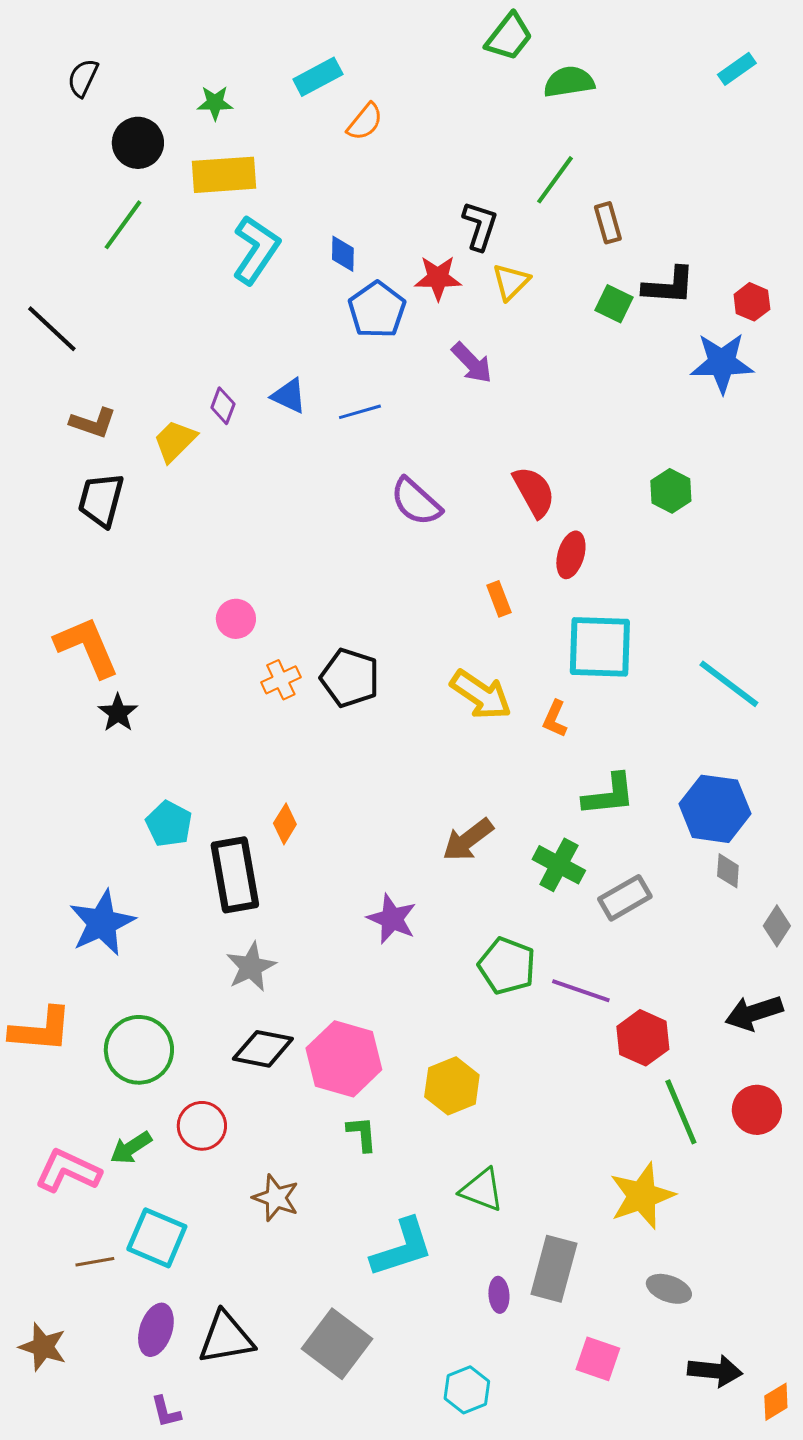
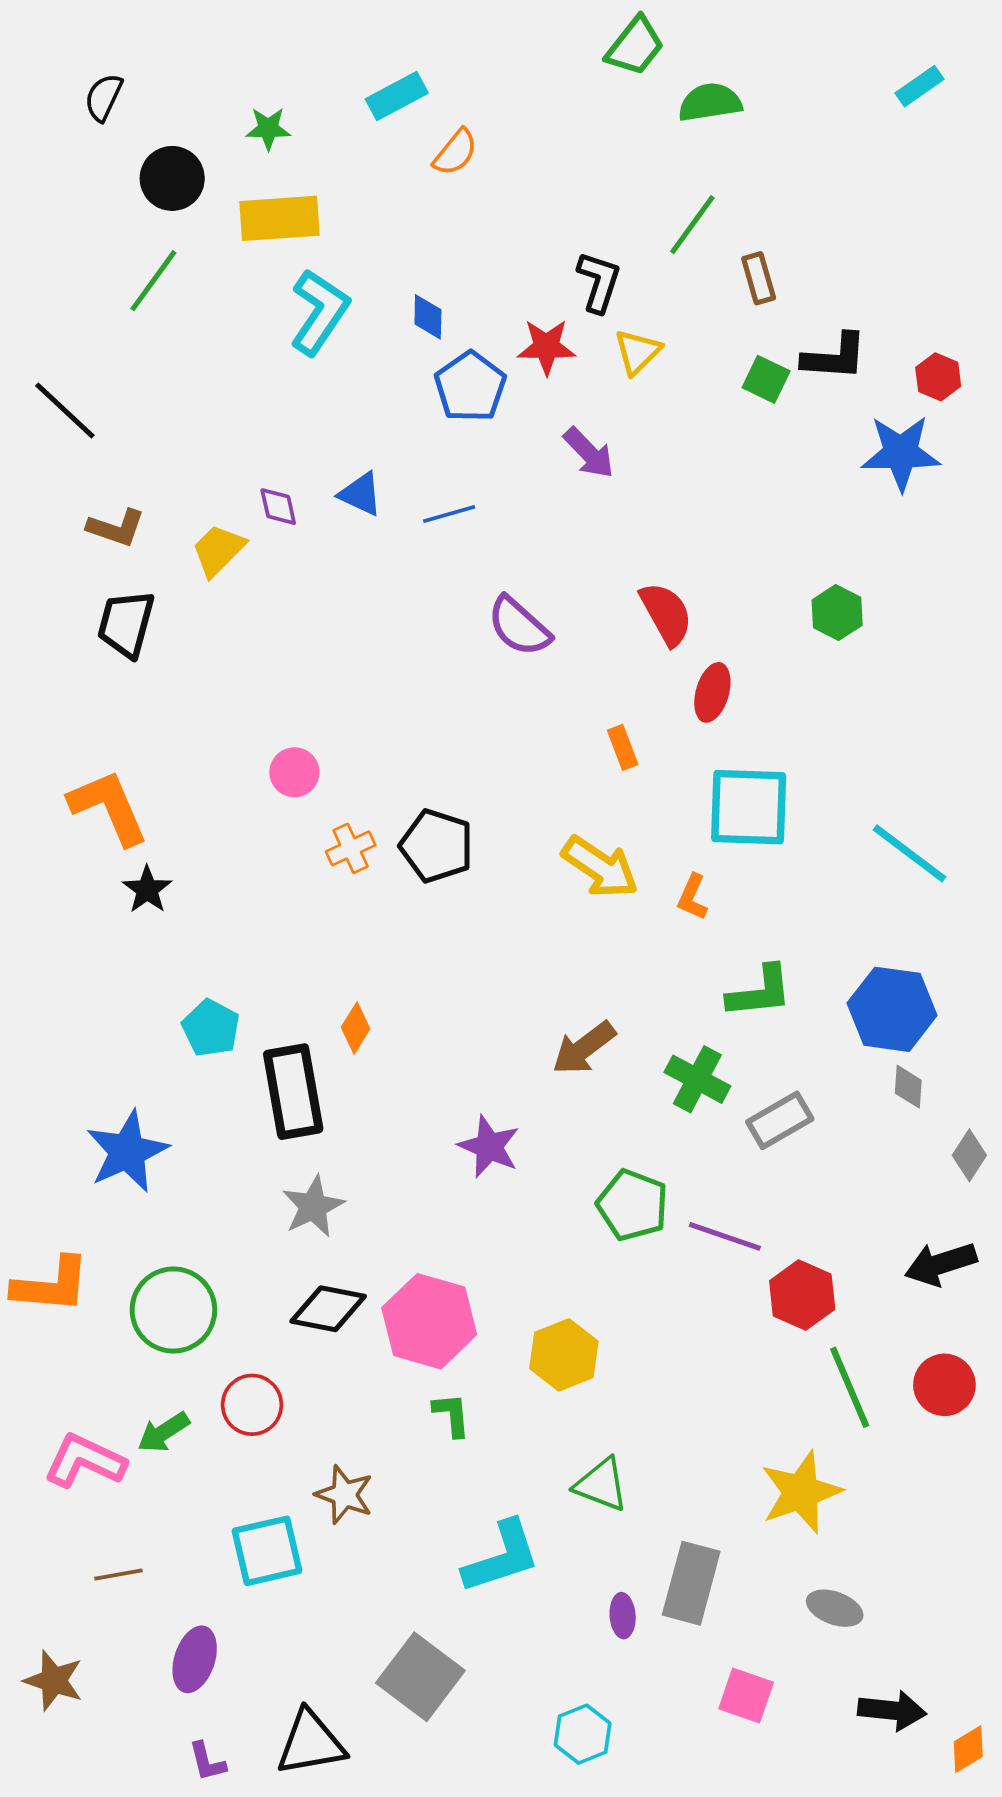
purple diamond: (223, 406) -> (278, 507), turned -33
cyan square: (157, 1238) -> (267, 1551), moved, turned -36
black triangle: (226, 1338) -> (311, 1743), moved

